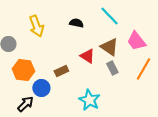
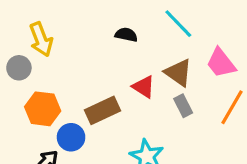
yellow arrow: (36, 26) -> (41, 39), moved
brown rectangle: (61, 71) -> (103, 110), size x1.5

